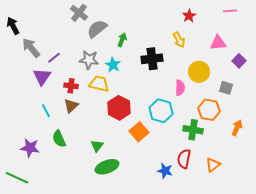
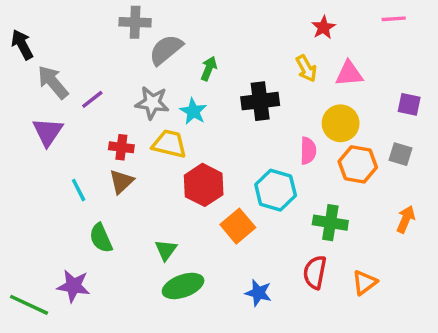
gray cross: (79, 13) -> (135, 22), turned -36
pink triangle: (218, 43) -> (349, 74), moved
purple square: (239, 61) -> (409, 104), turned -32
purple triangle: (42, 77) -> (48, 132), moved
gray square: (226, 88) -> (401, 154), moved
orange hexagon: (209, 110) -> (358, 164), moved
purple star: (30, 148) -> (73, 286), moved
blue star: (165, 171) -> (258, 293), moved

